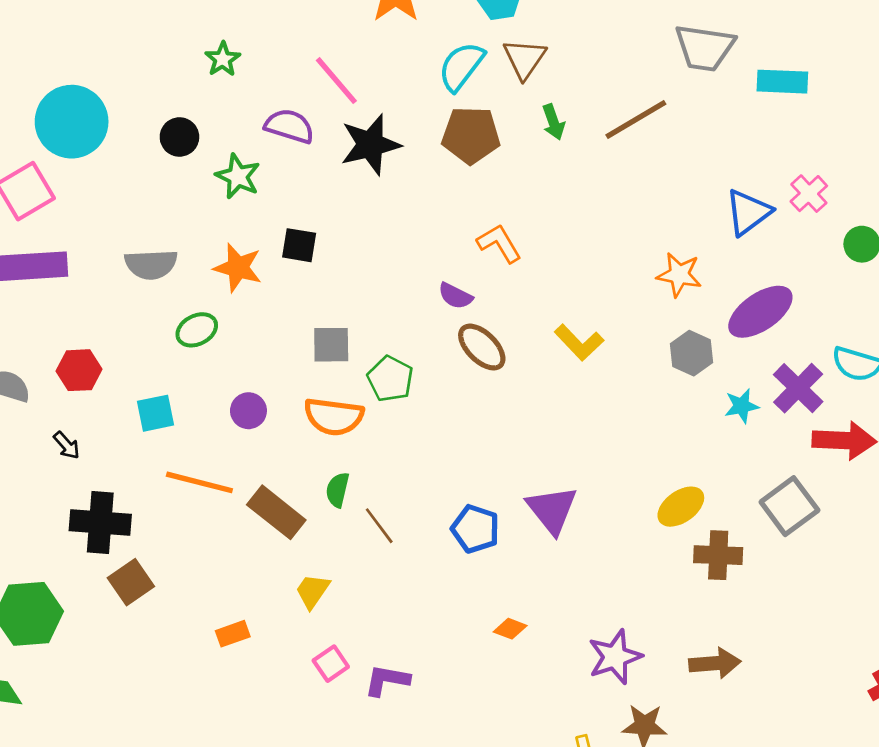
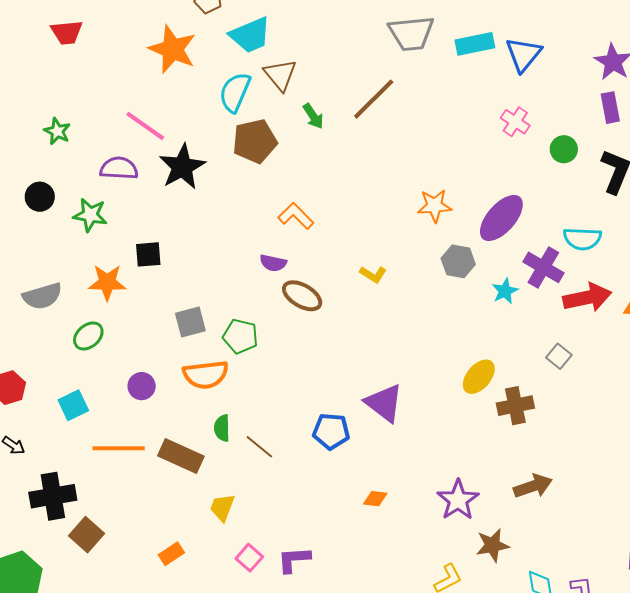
blue triangle: (748, 212) -> (523, 54), moved
yellow L-shape: (579, 342) -> (373, 274), size x0.7
gray square: (789, 506) -> (559, 356), size x0.6

